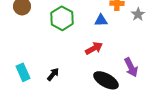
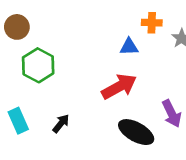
green hexagon: (62, 18) -> (38, 65), moved
red arrow: (94, 48) -> (119, 87), size x1.4

